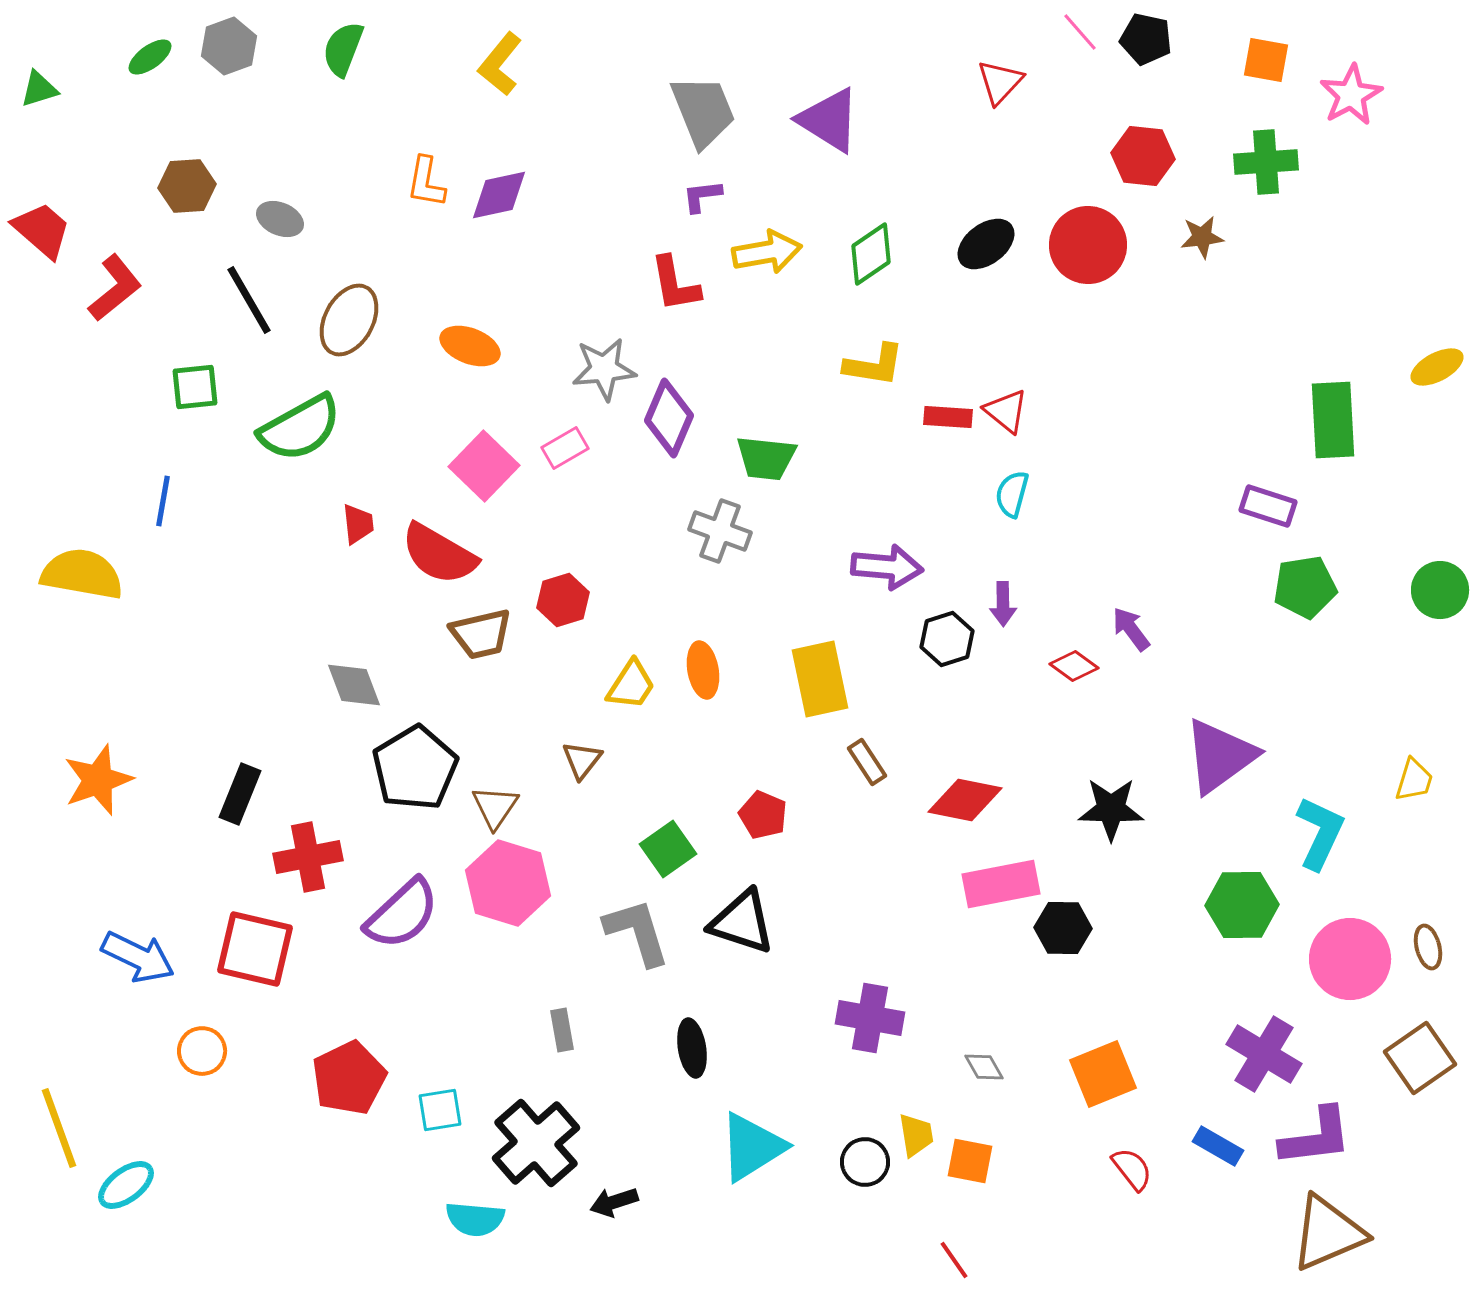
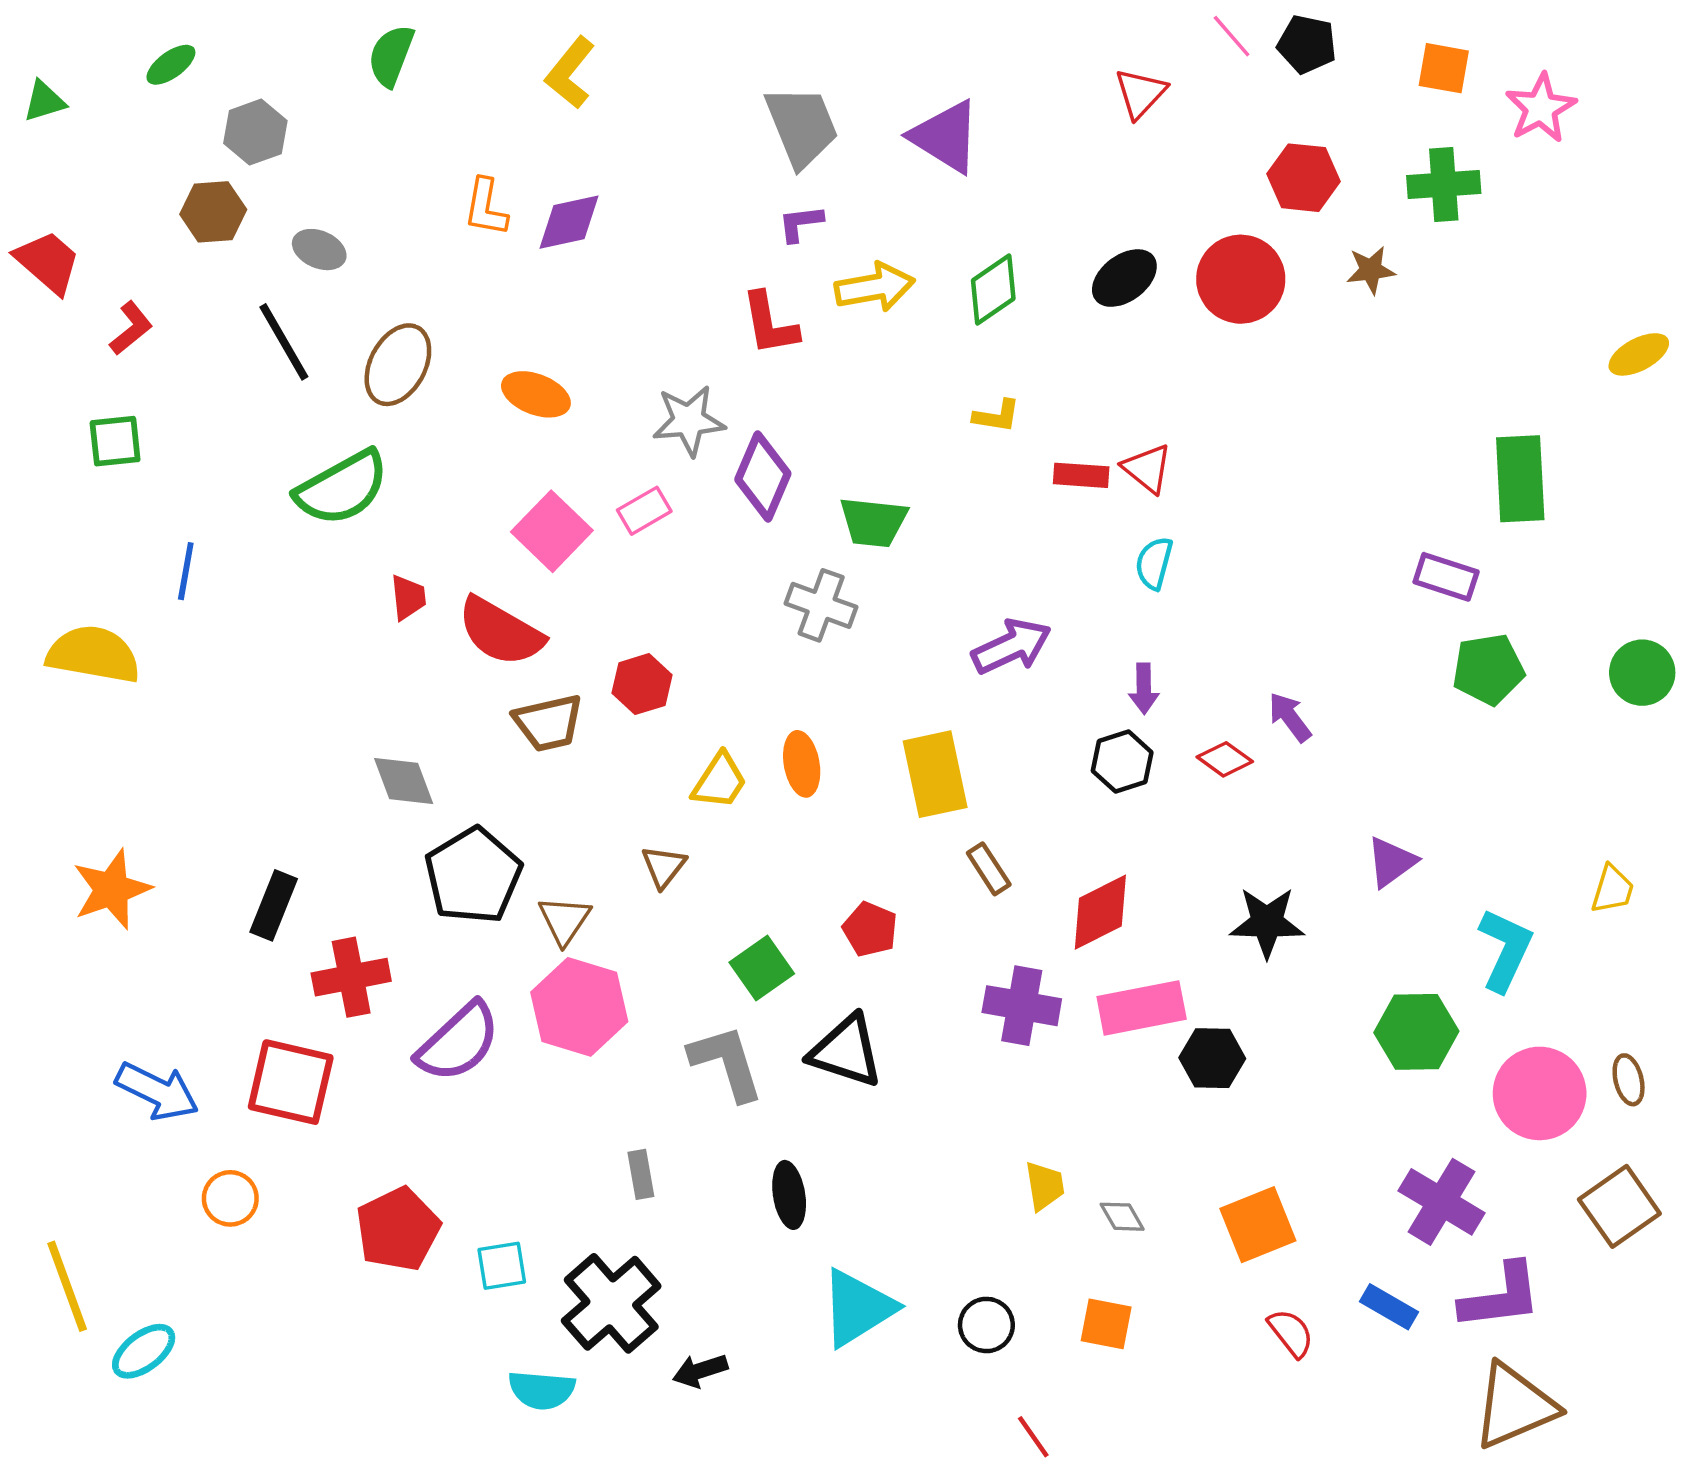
gray hexagon: (229, 46) -> (255, 132), moved
red L-shape: (115, 288) -> (131, 328), size x0.7
yellow L-shape: (874, 365) -> (997, 416), size x0.7
yellow ellipse: (1437, 367) -> (1639, 354), moved
green square: (195, 387) -> (115, 441), moved
purple arrow: (887, 567) -> (1012, 646), turned -30
black hexagon: (947, 639) -> (1122, 762), moved
purple triangle: (1220, 756) -> (1391, 862), size x0.6
red diamond: (965, 800) -> (1100, 912), turned -38
purple cross: (870, 1018) -> (1022, 1006), moved
yellow trapezoid: (916, 1135) -> (1045, 1186), moved
red line: (954, 1260) -> (1033, 1437), moved

